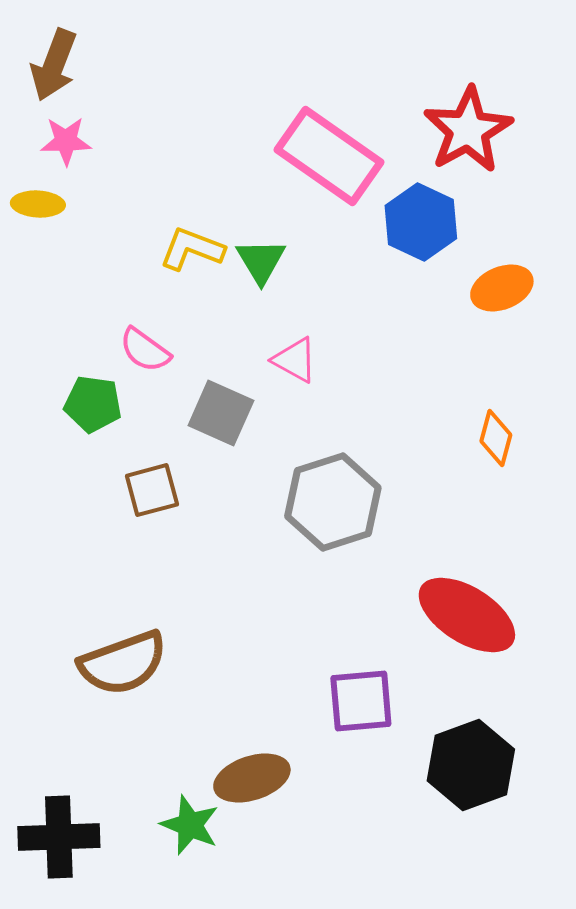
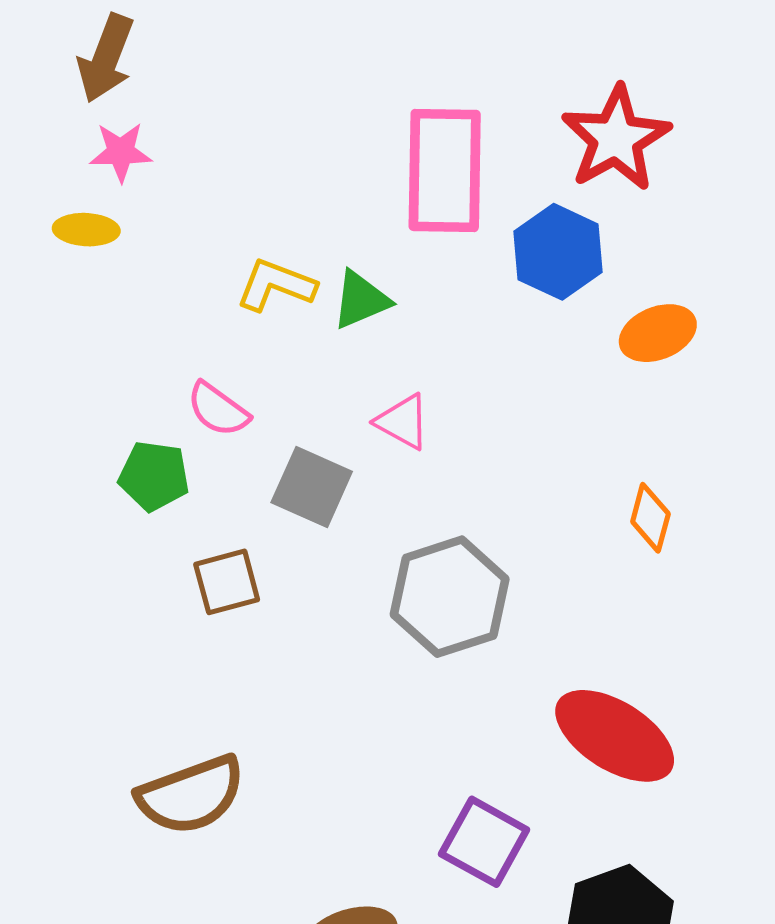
pink rectangle: (329, 156) -> (445, 170), turned 56
green triangle: (261, 261) -> (361, 300), turned 38
purple square: (361, 701) -> (484, 842), turned 34

